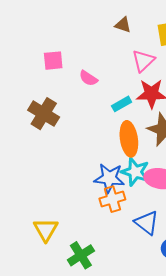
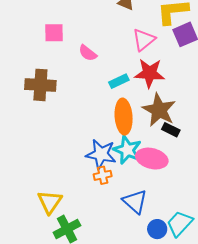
brown cross: (44, 114) -> (40, 85), turned -32
orange cross: (112, 199) -> (103, 175), size x0.7
yellow triangle: (46, 230) -> (50, 202), moved

